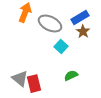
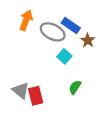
blue rectangle: (80, 18) -> (71, 26), moved, turned 66
green semicircle: (71, 76) -> (75, 87), turned -32

